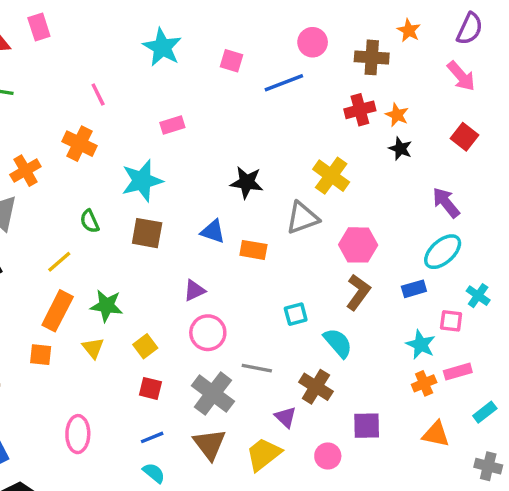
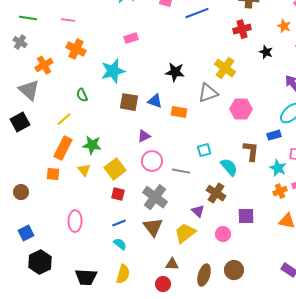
pink line: (98, 95) -> (68, 20), moved, turned -56
orange star: (397, 115) -> (284, 26), moved
brown square: (147, 233) -> (129, 102), moved
brown L-shape: (358, 292) -> (251, 151), moved, turned -30
yellow square: (145, 346) -> (115, 169), size x1.5
gray line: (257, 368) -> (181, 171), moved

